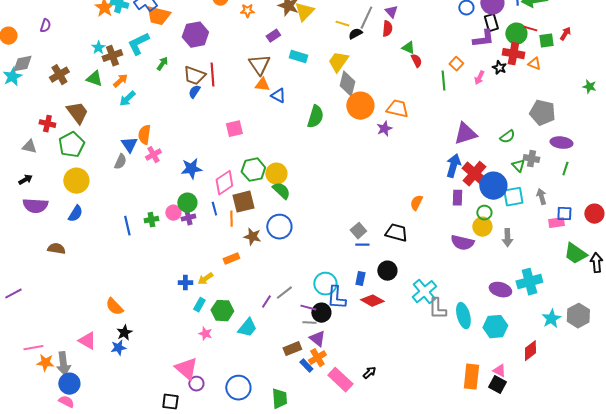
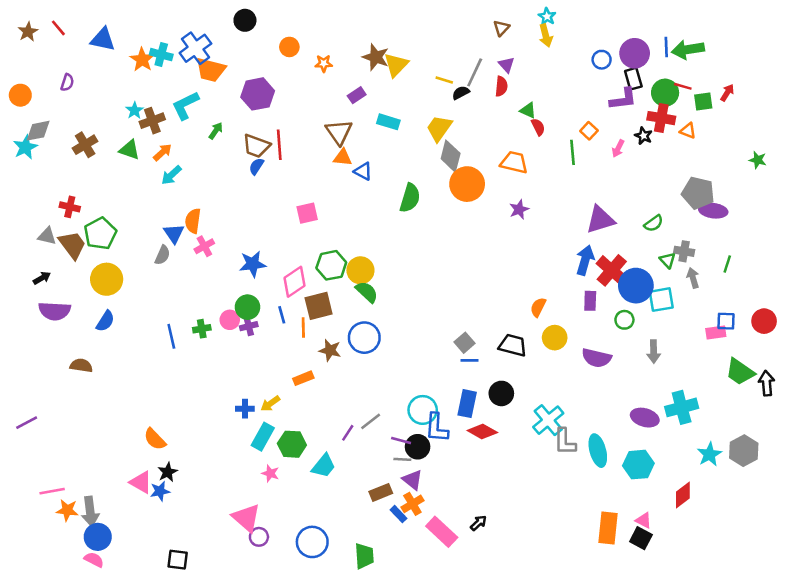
orange trapezoid: (397, 109) -> (514, 162), moved
brown trapezoid: (77, 113) -> (72, 245), moved
purple star: (384, 129) -> (519, 209), moved
purple ellipse: (561, 143) -> (713, 211), moved
gray arrow: (541, 197) -> (693, 278), moved
yellow circle: (482, 227) -> (555, 338), moved
blue rectangle: (360, 279) -> (467, 404), size x1.5
cyan rectangle: (199, 305) -> (263, 437), size x1.5
pink triangle: (87, 341) -> (141, 482), moved
black square: (170, 402) -> (178, 560), moved

